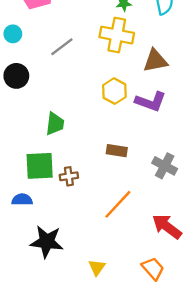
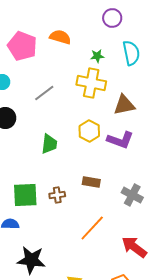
green trapezoid: (55, 124) -> (49, 144), moved
brown cross: (69, 176) -> (57, 195), moved

